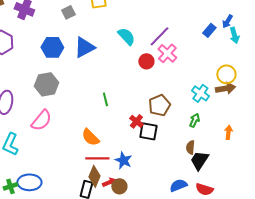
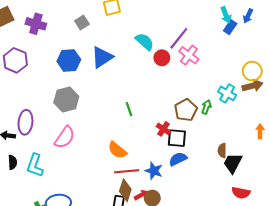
cyan arrow: (234, 35) -> (226, 15), moved
red circle: (146, 61) -> (162, 58), moved
green arrow: (194, 120) -> (206, 107), moved
blue semicircle: (178, 185) -> (178, 159), moved

